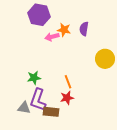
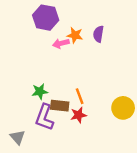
yellow circle: (105, 59) -> (123, 108), moved
gray triangle: (24, 108) -> (17, 137), moved, turned 40
brown rectangle: (51, 112) -> (60, 106), moved

